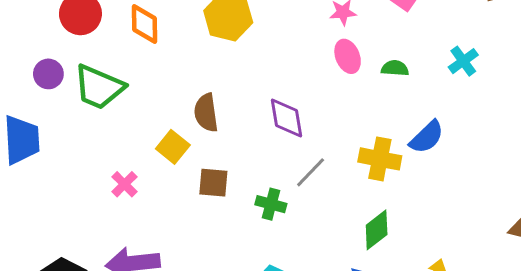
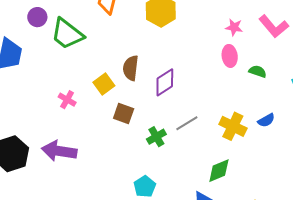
purple diamond: (286, 118) -> (165, 82), moved, turned 52
blue semicircle: (427, 137) -> (266, 120), size x0.7
pink cross: (124, 184) -> (67, 100), turned -30
green cross: (271, 204) -> (156, 137), turned 30

